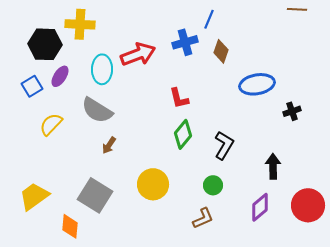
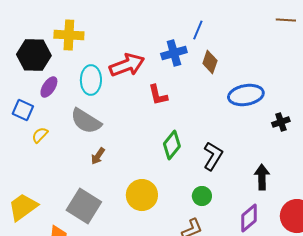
blue square: (32, 86) -> (23, 110), moved, turned -35
red L-shape: (179, 98) -> (158, 95), moved
yellow semicircle: (51, 124) -> (40, 135), size x0.7

